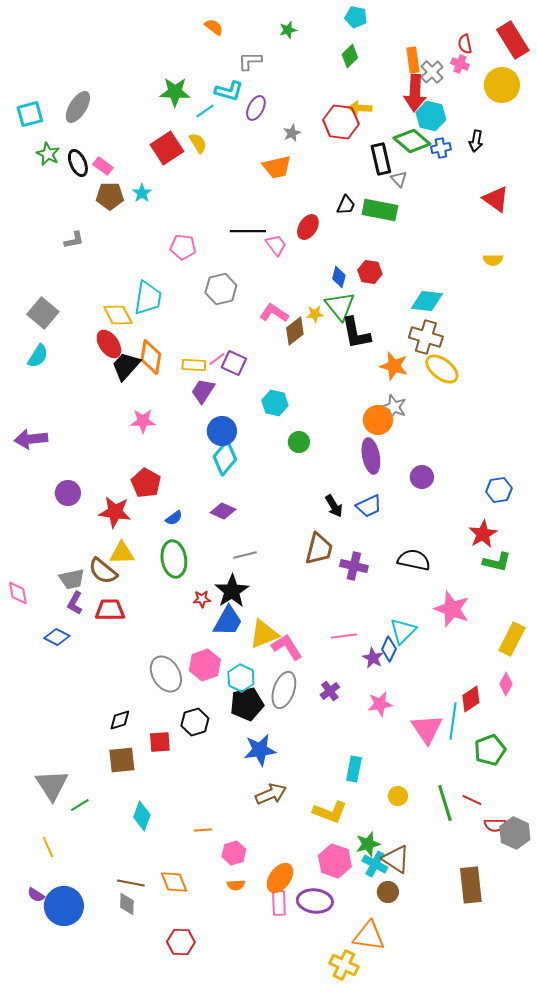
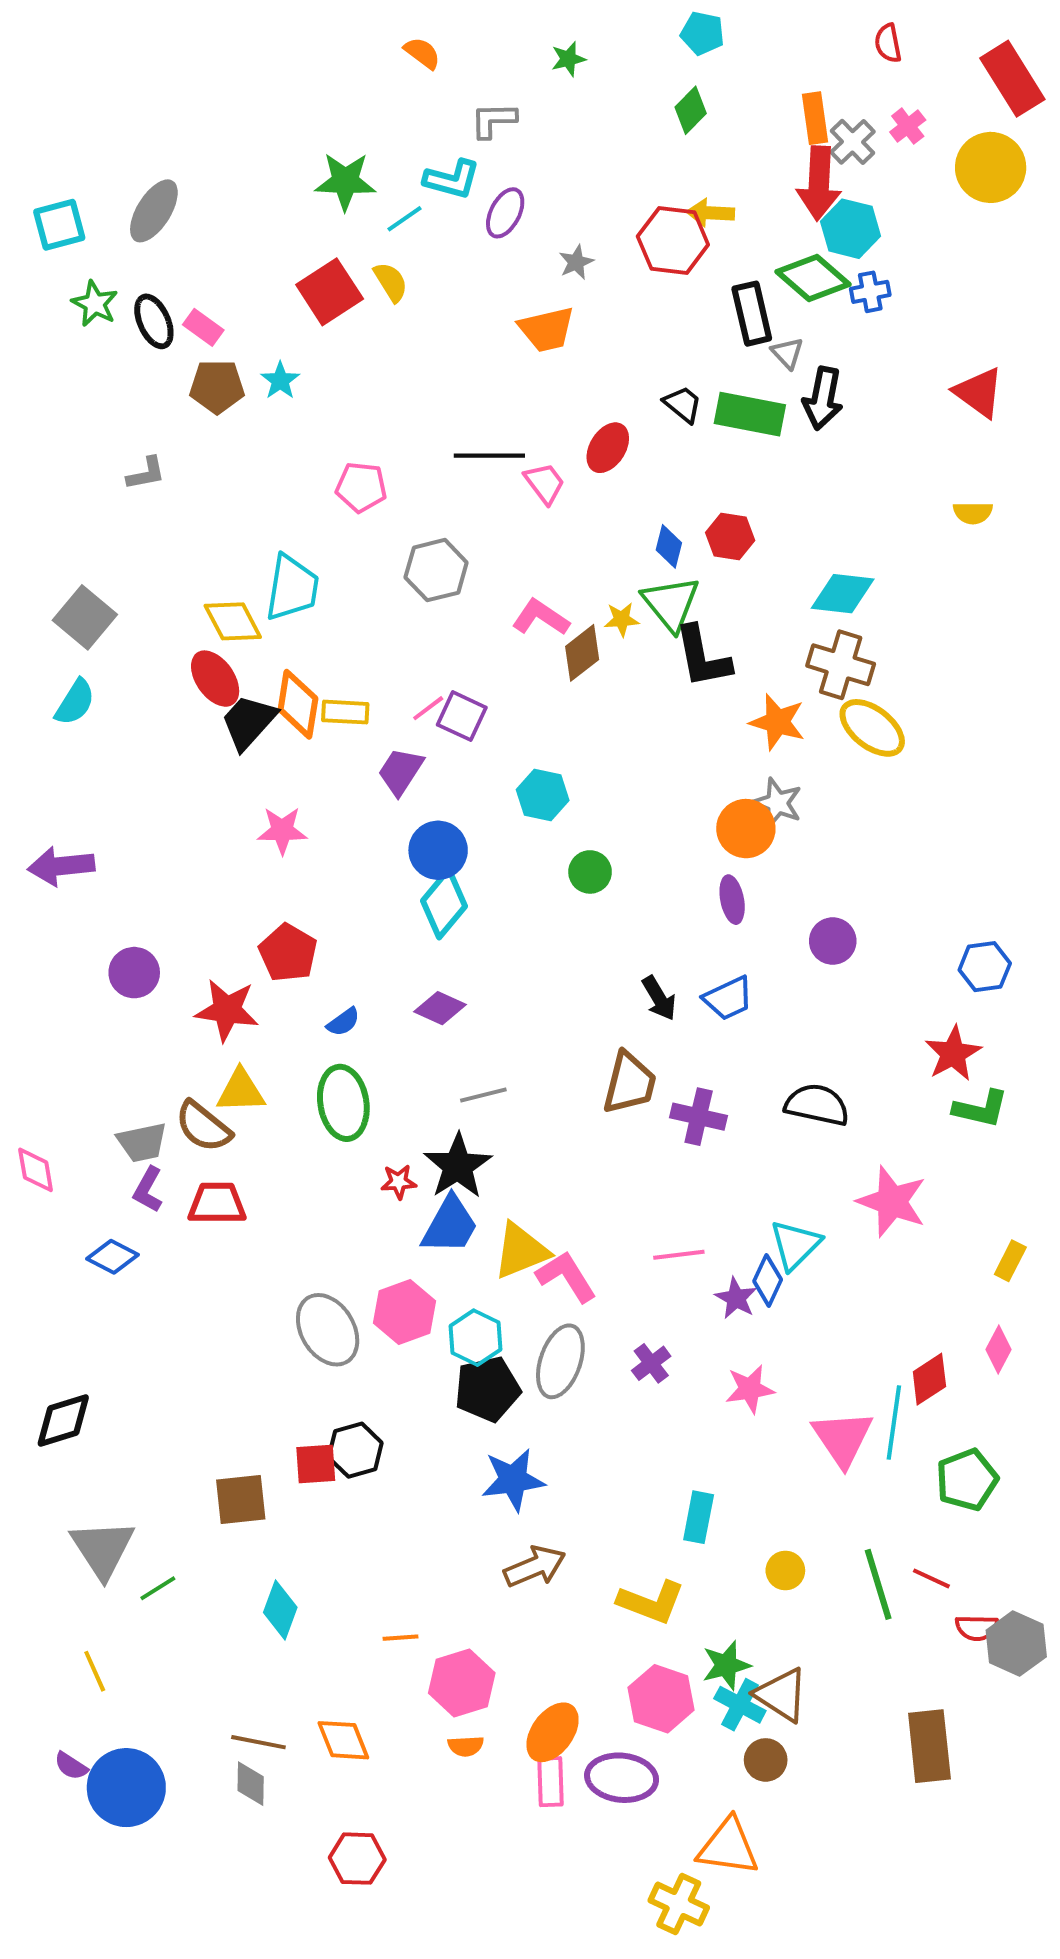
red semicircle: (465, 44) -> (888, 43), moved
pink cross: (460, 64) -> (908, 126), turned 30
black arrow: (476, 141) -> (823, 398), moved, size x1.4
black trapezoid: (346, 205) -> (683, 404), turned -75
yellow rectangle: (194, 365) -> (345, 712), moved
purple ellipse: (371, 456) -> (732, 900), size x0.7
yellow rectangle: (512, 639) -> (1010, 1261), size x0.6
black diamond: (120, 720) -> (63, 1421), moved, size x1.4
black hexagon: (195, 722) -> (355, 1450), moved
pink hexagon: (234, 853) -> (462, 1683), size x1.4

